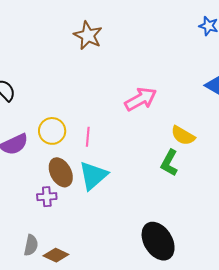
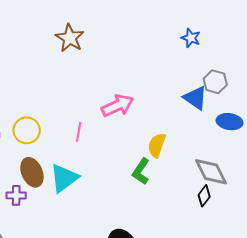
yellow semicircle: (183, 136) -> (157, 145), turned 75
pink line: (88, 137) -> (79, 132), moved

